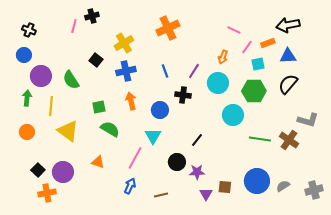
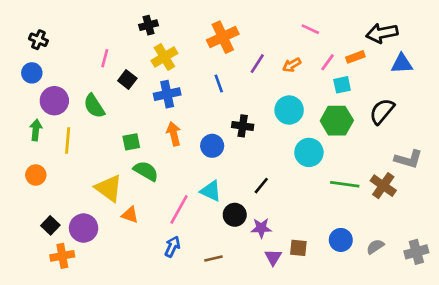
black cross: (92, 16) -> (149, 25), moved
pink line: (74, 26) -> (105, 58), moved
pink line: (234, 30) -> (310, 29), moved
blue triangle: (288, 56) -> (402, 64), moved
orange arrow: (223, 57) -> (292, 65), moved, turned 40
blue line: (165, 71) -> (219, 83), moved
purple line: (194, 71) -> (257, 64), moved
yellow triangle: (68, 131) -> (109, 188), moved
cyan triangle: (153, 136) -> (211, 191), moved, turned -36
blue circle: (257, 181) -> (341, 240), size x0.7

